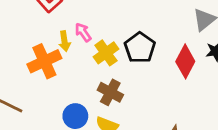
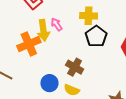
yellow arrow: (65, 41) -> (43, 30), size x1.5
yellow cross: (106, 53) -> (89, 16), moved, turned 36

